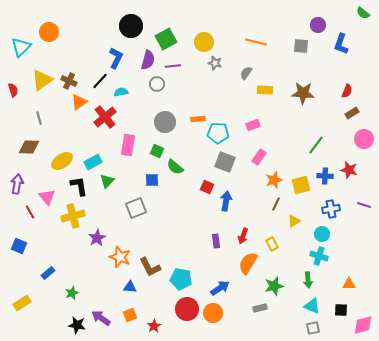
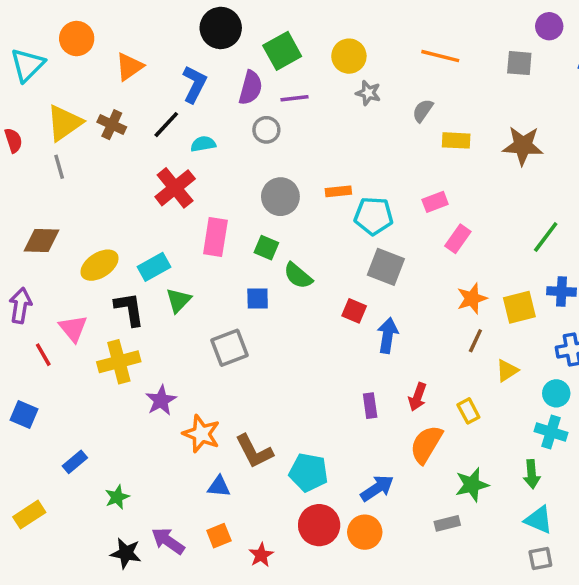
orange triangle: (79, 102) -> (129, 67), moved
gray line: (39, 118) -> (59, 167), moved
pink rectangle: (259, 157) -> (458, 239), moved

